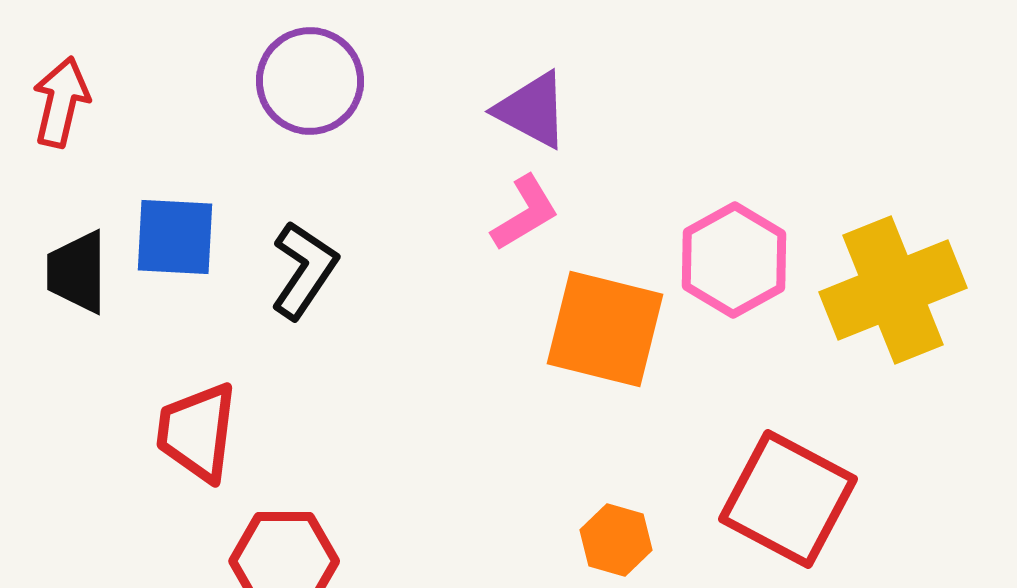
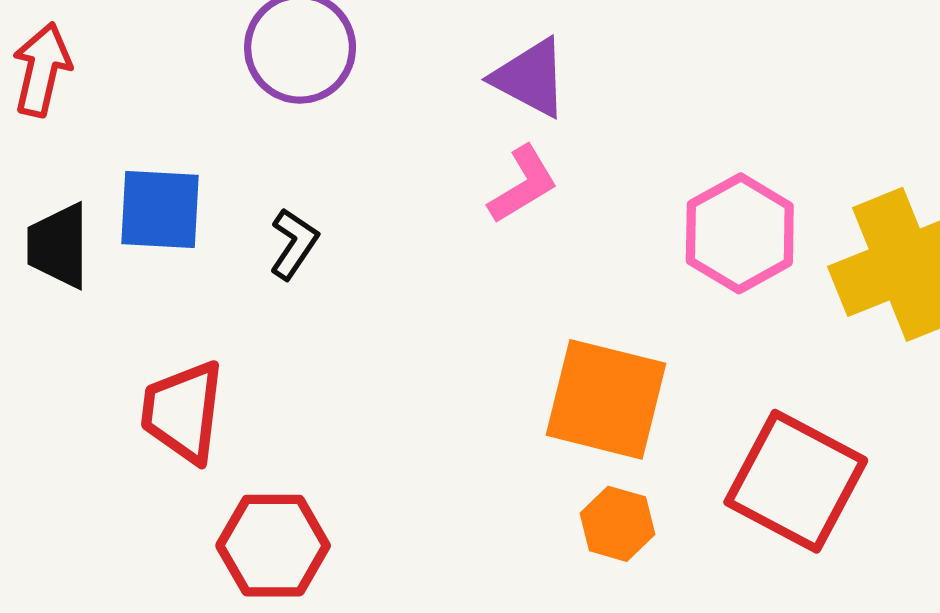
black L-shape: (304, 270) -> (294, 244), size x0.7
orange square: (605, 329) -> (606, 399), moved

